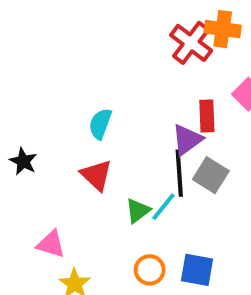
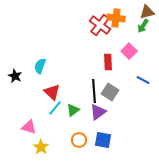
cyan semicircle: (100, 124) -> (40, 66), moved
purple triangle: (187, 140) -> (98, 112), moved
black star: (23, 161) -> (15, 76), moved
cyan line: (163, 207) -> (55, 108), moved

